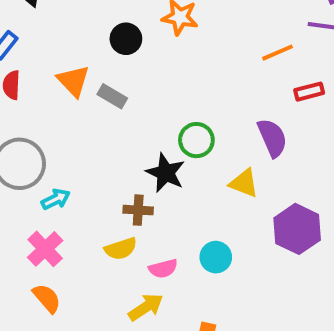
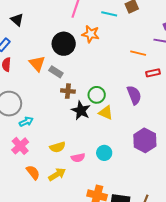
black circle: (126, 39) -> (64, 44), size x1.5
orange line: (277, 53) -> (138, 53), turned 35
yellow triangle: (244, 183) -> (106, 113), moved
brown cross: (138, 210) -> (68, 91), moved
orange semicircle: (47, 298) -> (33, 172), moved
yellow arrow: (146, 307) -> (57, 174), moved

